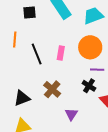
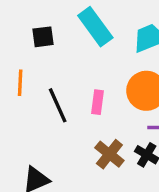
brown cross: (52, 89) -> (109, 154), moved

